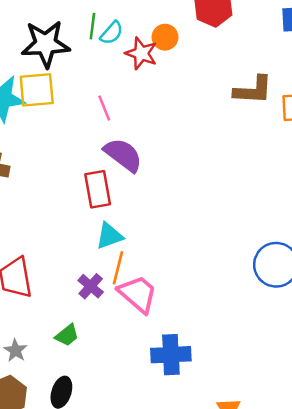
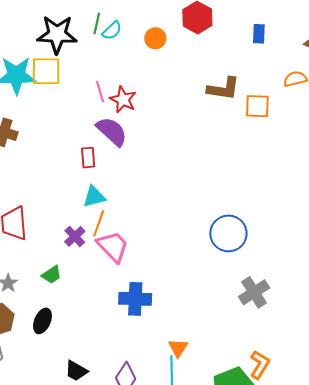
red star: (141, 53) -> (123, 100), moved
red rectangle: (98, 189) -> (88, 158), size x0.7

